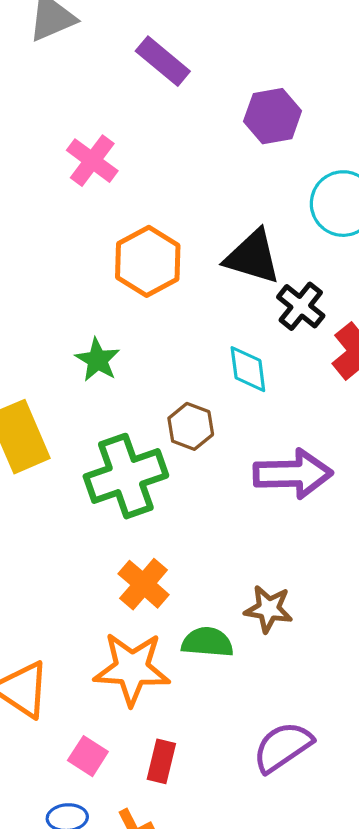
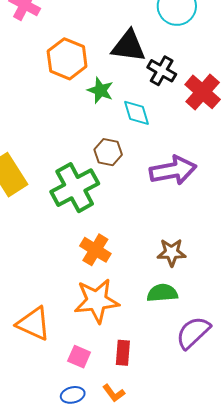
green star: (97, 360) -> (100, 90), moved
green semicircle: (207, 642) -> (162, 293), moved

